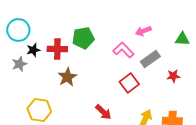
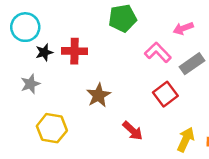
green pentagon: (83, 38) -> (123, 18), moved
gray star: (19, 64) -> (30, 84), moved
brown star: (67, 77) -> (99, 95), moved

